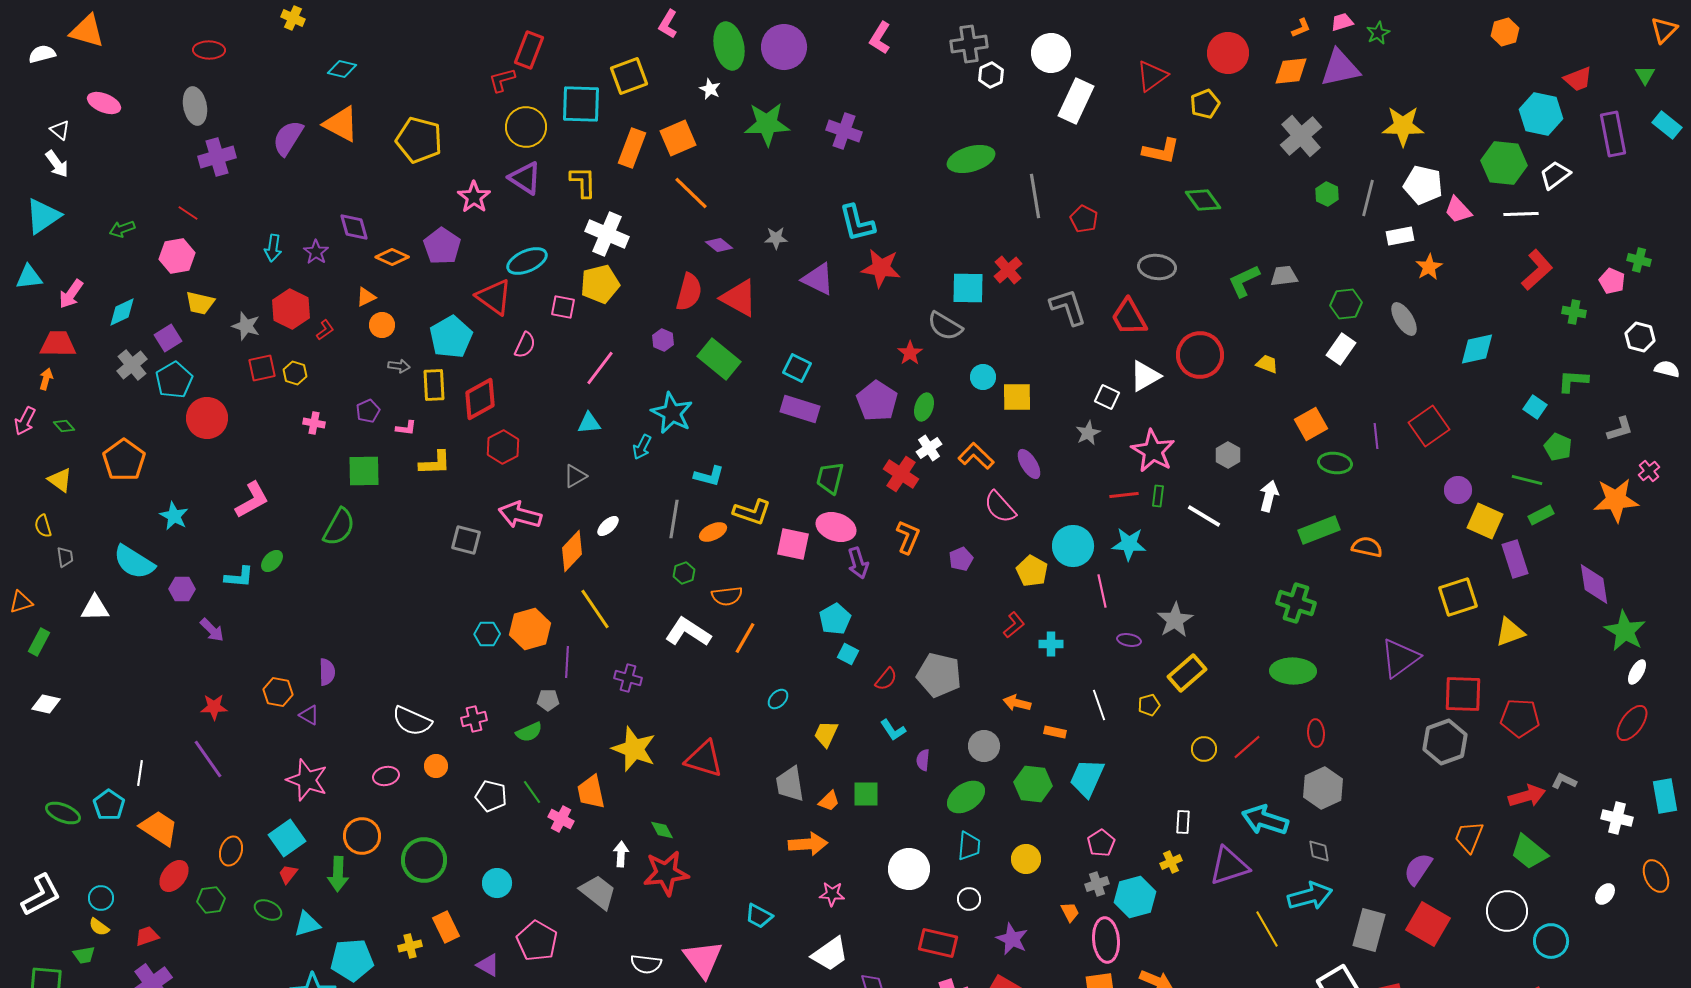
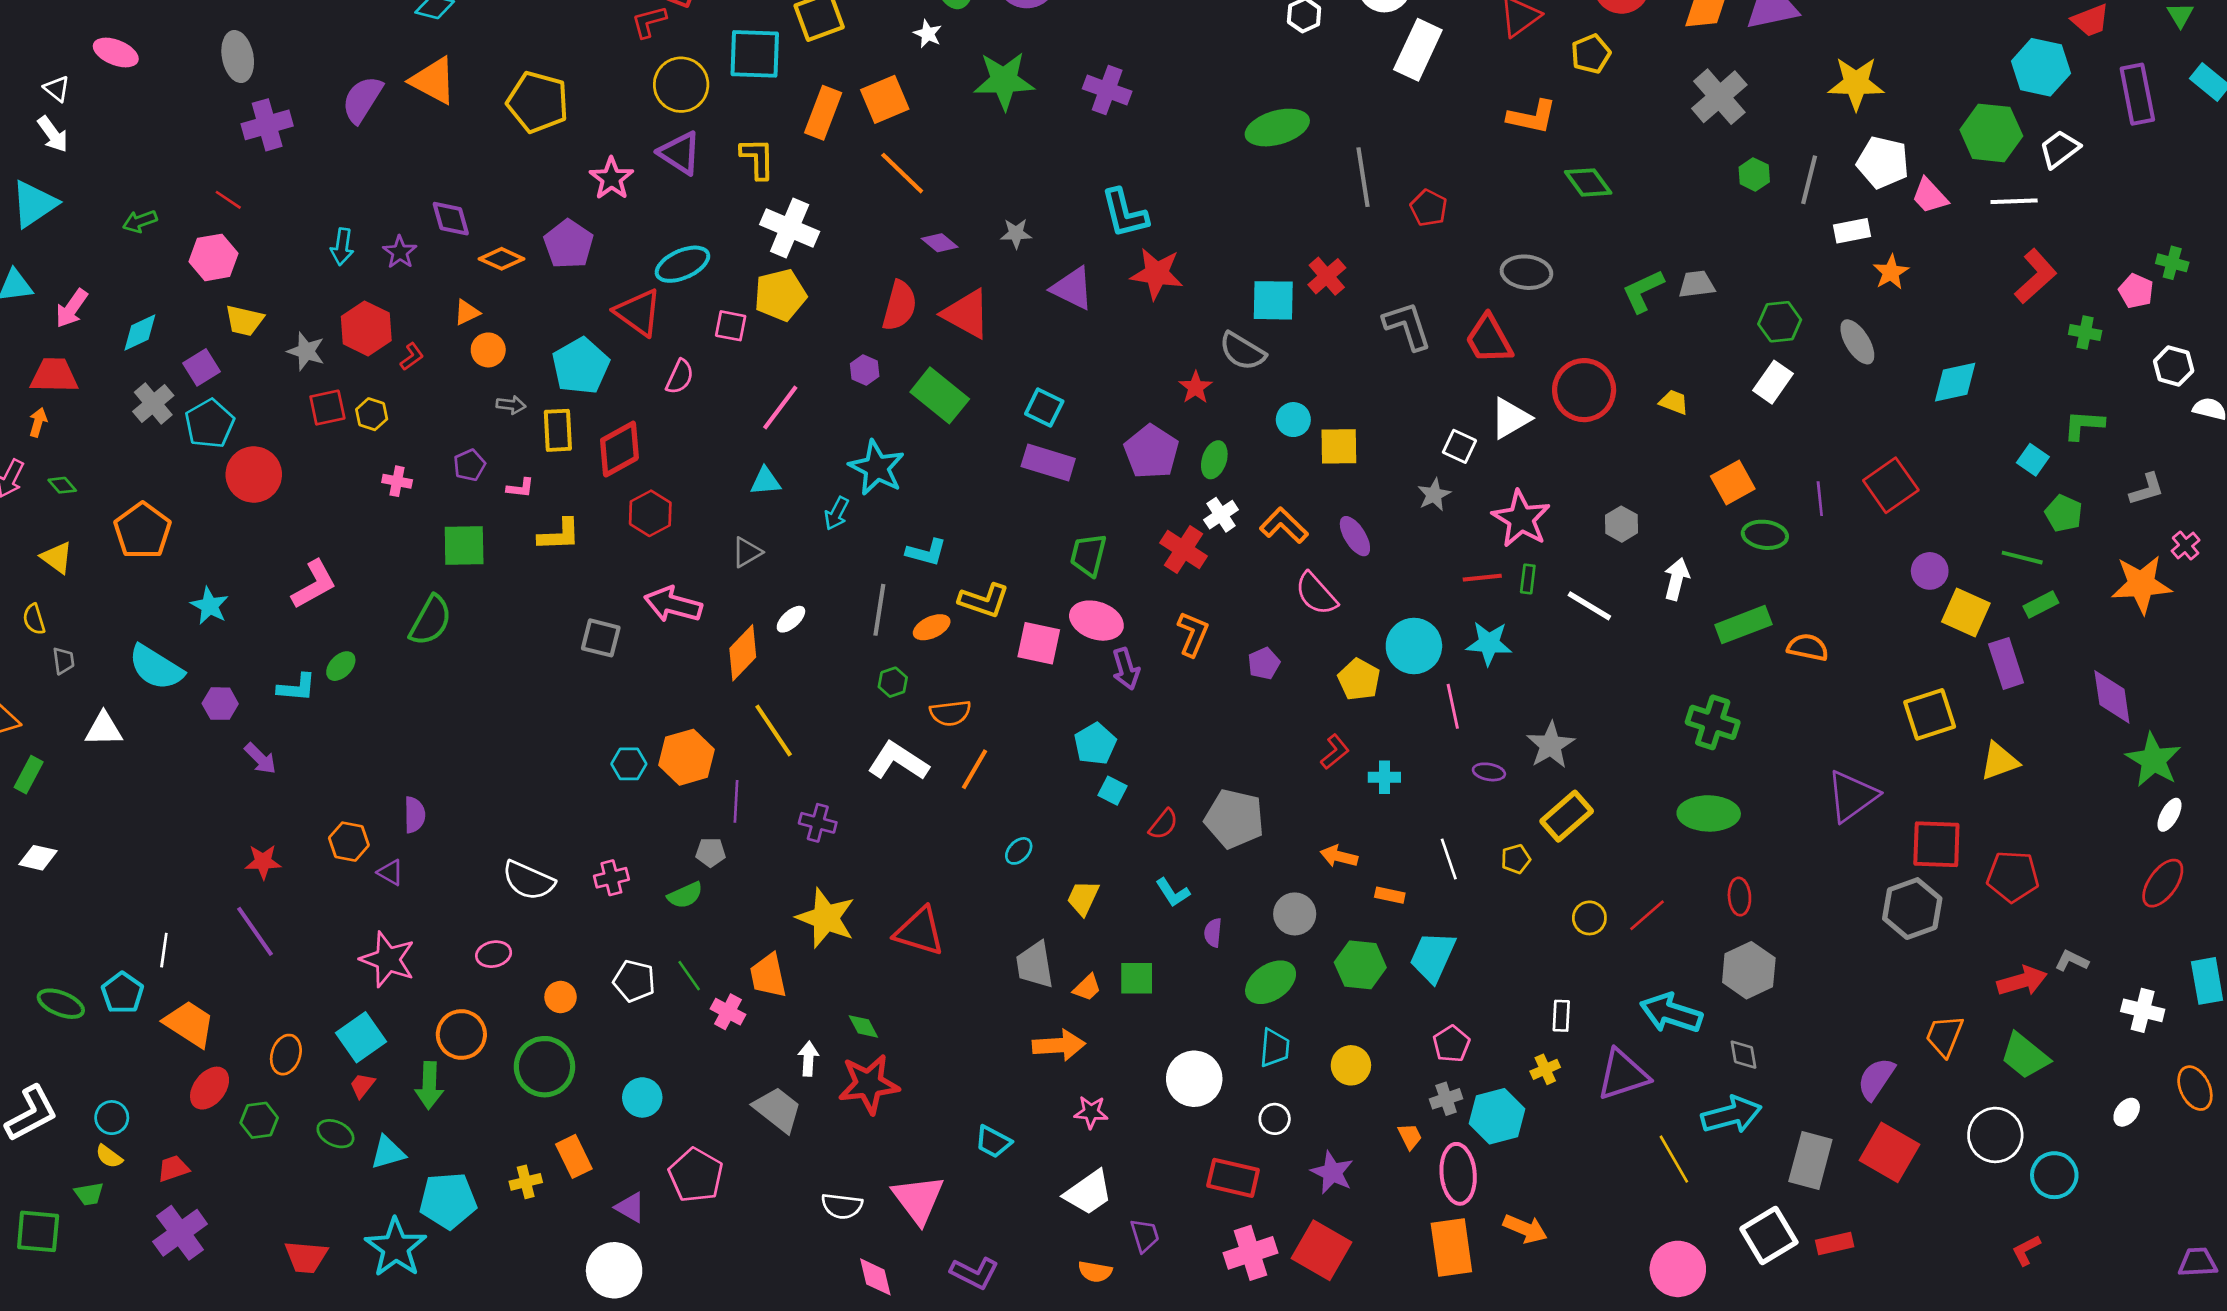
orange circle: (436, 766) -> (561, 997), moved

